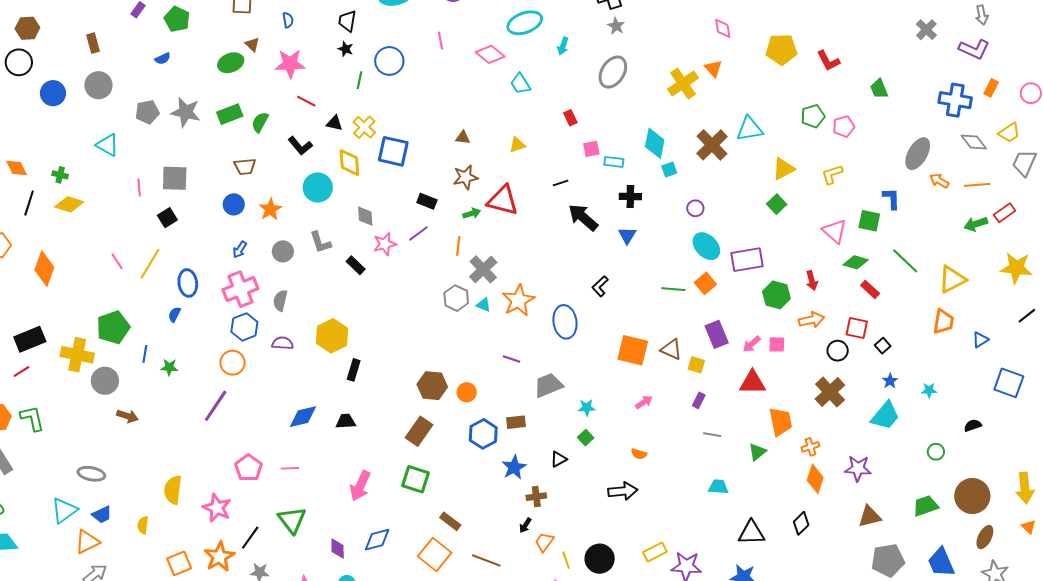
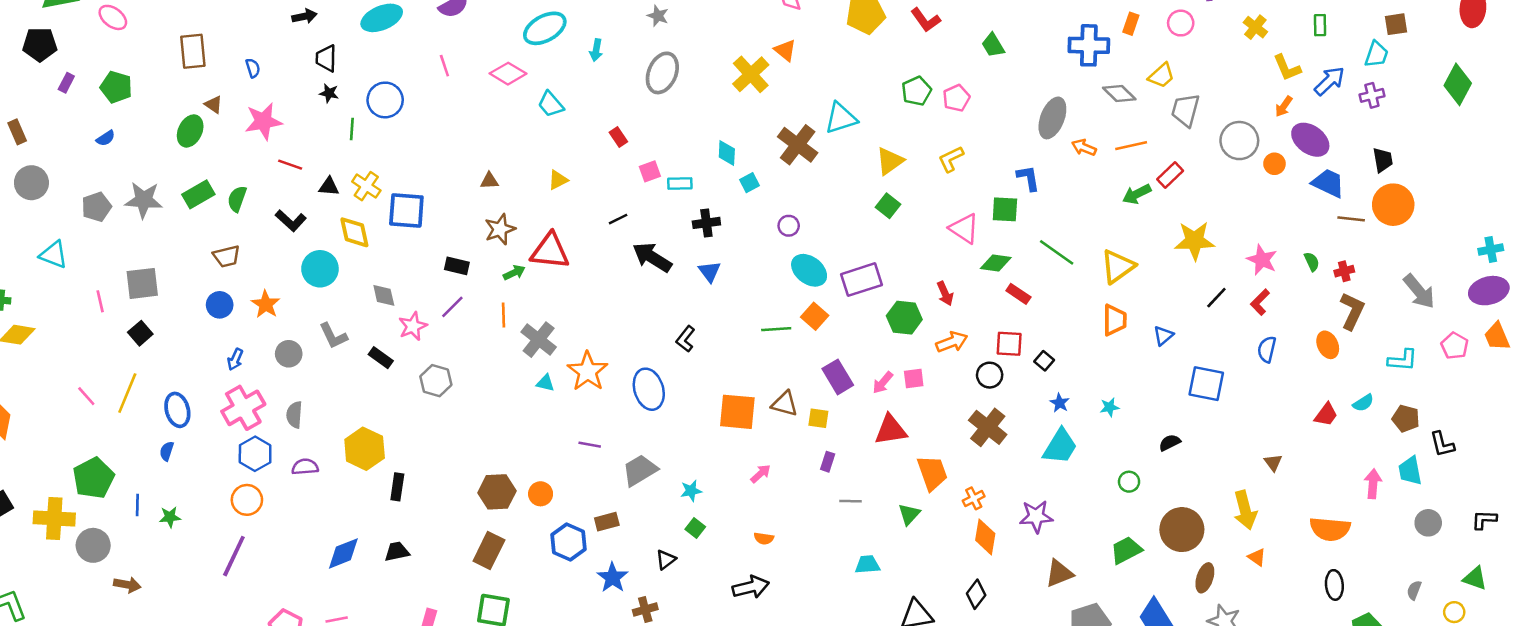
green ellipse: (231, 63) -> (190, 131), turned -35
cyan diamond: (655, 143) -> (727, 153), size x0.7
gray hexagon: (456, 298) -> (436, 381), moved

